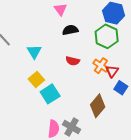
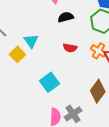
yellow square: (36, 79) -> (17, 54), moved
gray cross: (72, 127) -> (73, 114), turned 30

